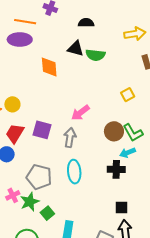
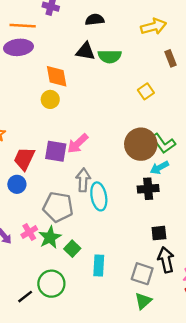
yellow square: (128, 95) -> (146, 91), moved
yellow circle: (12, 104) -> (50, 99), moved
pink arrow: (80, 113) -> (78, 144), moved
brown circle: (114, 131) -> (141, 144), size x1.4
gray arrow: (70, 137) -> (83, 180), moved

